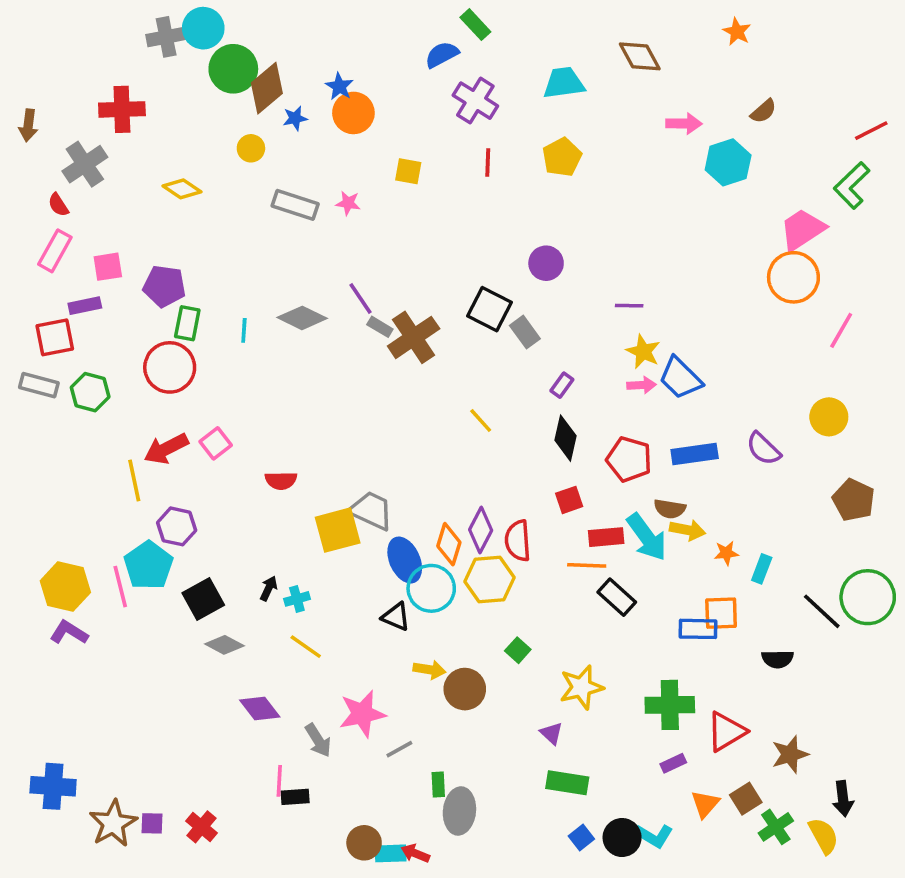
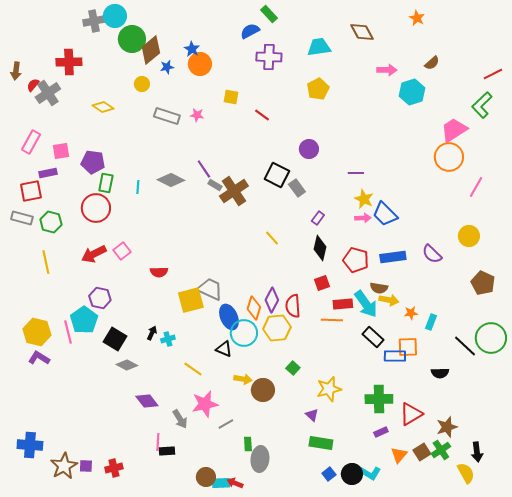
purple cross: (475, 101) -> (269, 57), turned -30
red line: (488, 162) -> (262, 115), moved, turned -56
red semicircle: (58, 205) -> (33, 85), moved, turned 72
yellow line: (134, 481) -> (46, 262), moved
black rectangle: (617, 597) -> (373, 337), moved
black square: (203, 599) -> (115, 339), turned -30
yellow line: (306, 647) -> (193, 369), moved
red cross: (201, 827) -> (114, 468), turned 36
green cross: (776, 827) -> (441, 450), moved

